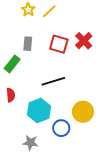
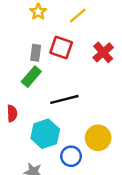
yellow line: (49, 11) -> (78, 15), moved
red square: (59, 44) -> (61, 47), moved
green rectangle: (12, 64) -> (31, 77), moved

